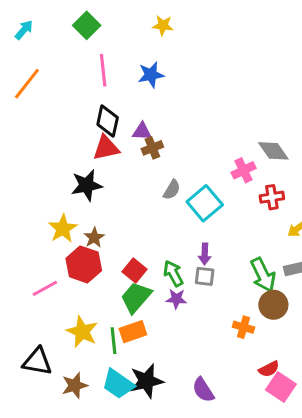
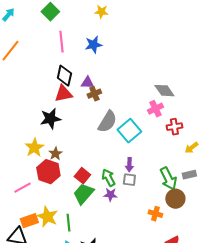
gray diamond: (273, 151) -> (164, 91), moved
gray semicircle: (172, 190) -> (107, 122), size x1.6
orange rectangle: (133, 332) -> (29, 221), moved

